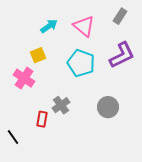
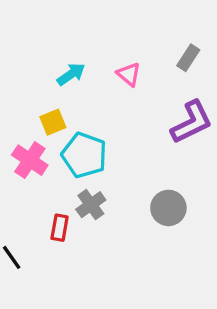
pink triangle: (84, 26) -> (129, 74), size x0.7
cyan pentagon: (81, 63) -> (84, 155), moved

